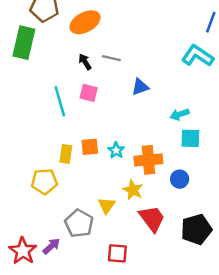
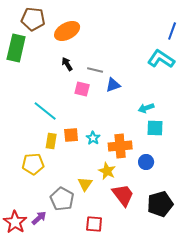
gray line: (111, 58) -> (95, 70), moved
pink square: (89, 93) -> (82, 89), moved
cyan line: (60, 101) -> (45, 111), moved, turned -35

